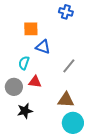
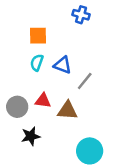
blue triangle: (43, 47) -> (63, 65), moved
cyan semicircle: (24, 63) -> (37, 63), moved
brown triangle: (66, 100) -> (68, 110), moved

